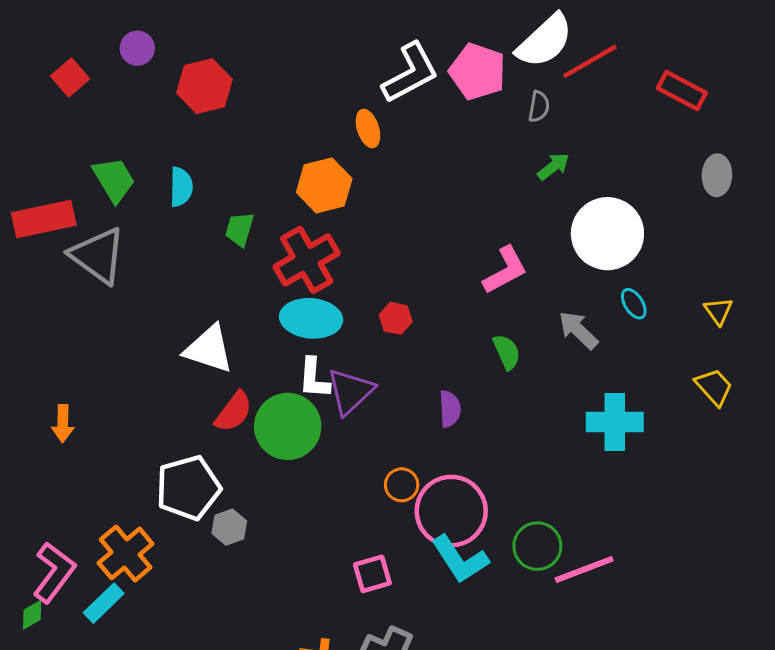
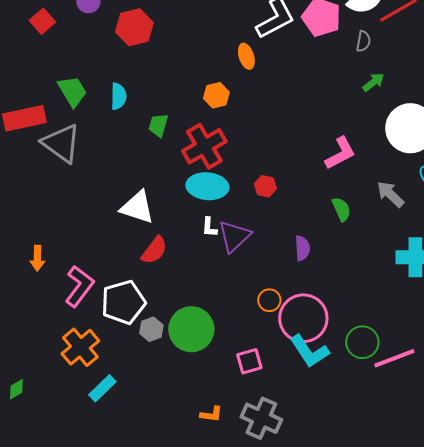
orange hexagon: (324, 185) -> (216, 95), size x0.7
white L-shape: (314, 378) -> (209, 227), size x0.7
green circle: (288, 426) -> (191, 329), moved
pink L-shape: (54, 572) -> (79, 286), moved
cyan rectangle: (104, 603) -> (102, 388), moved

